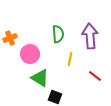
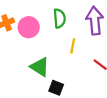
pink circle: (30, 54) -> (29, 27), moved

